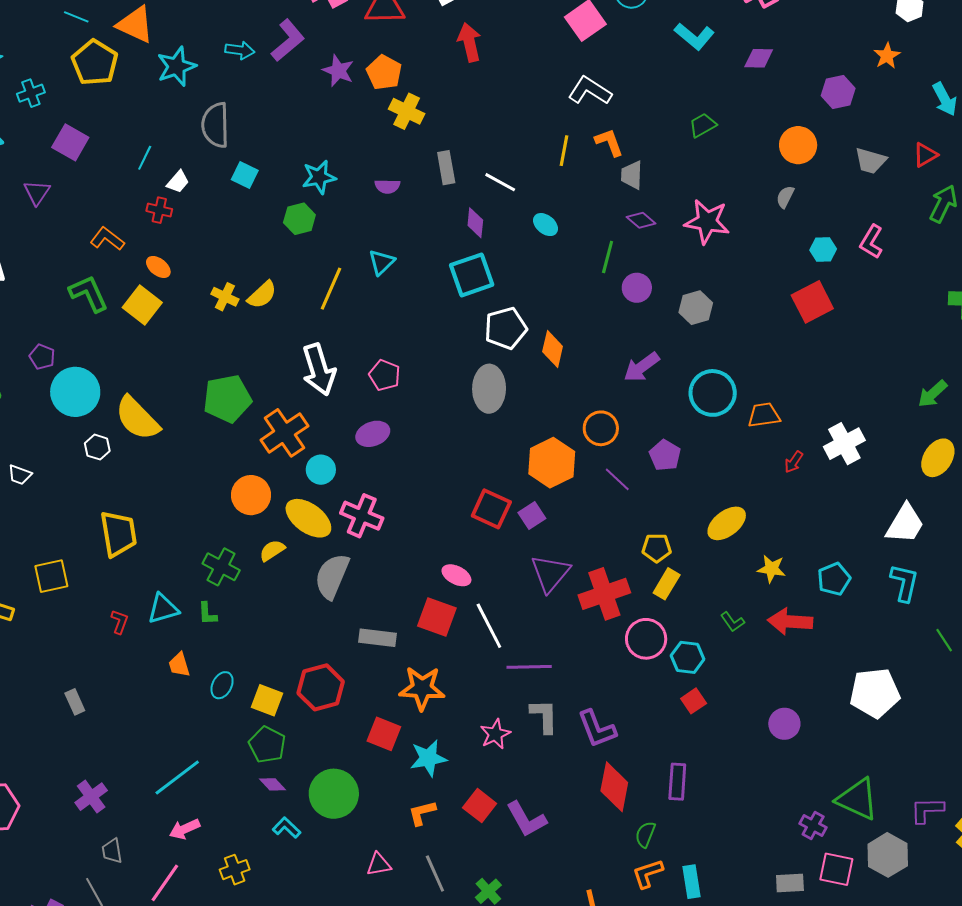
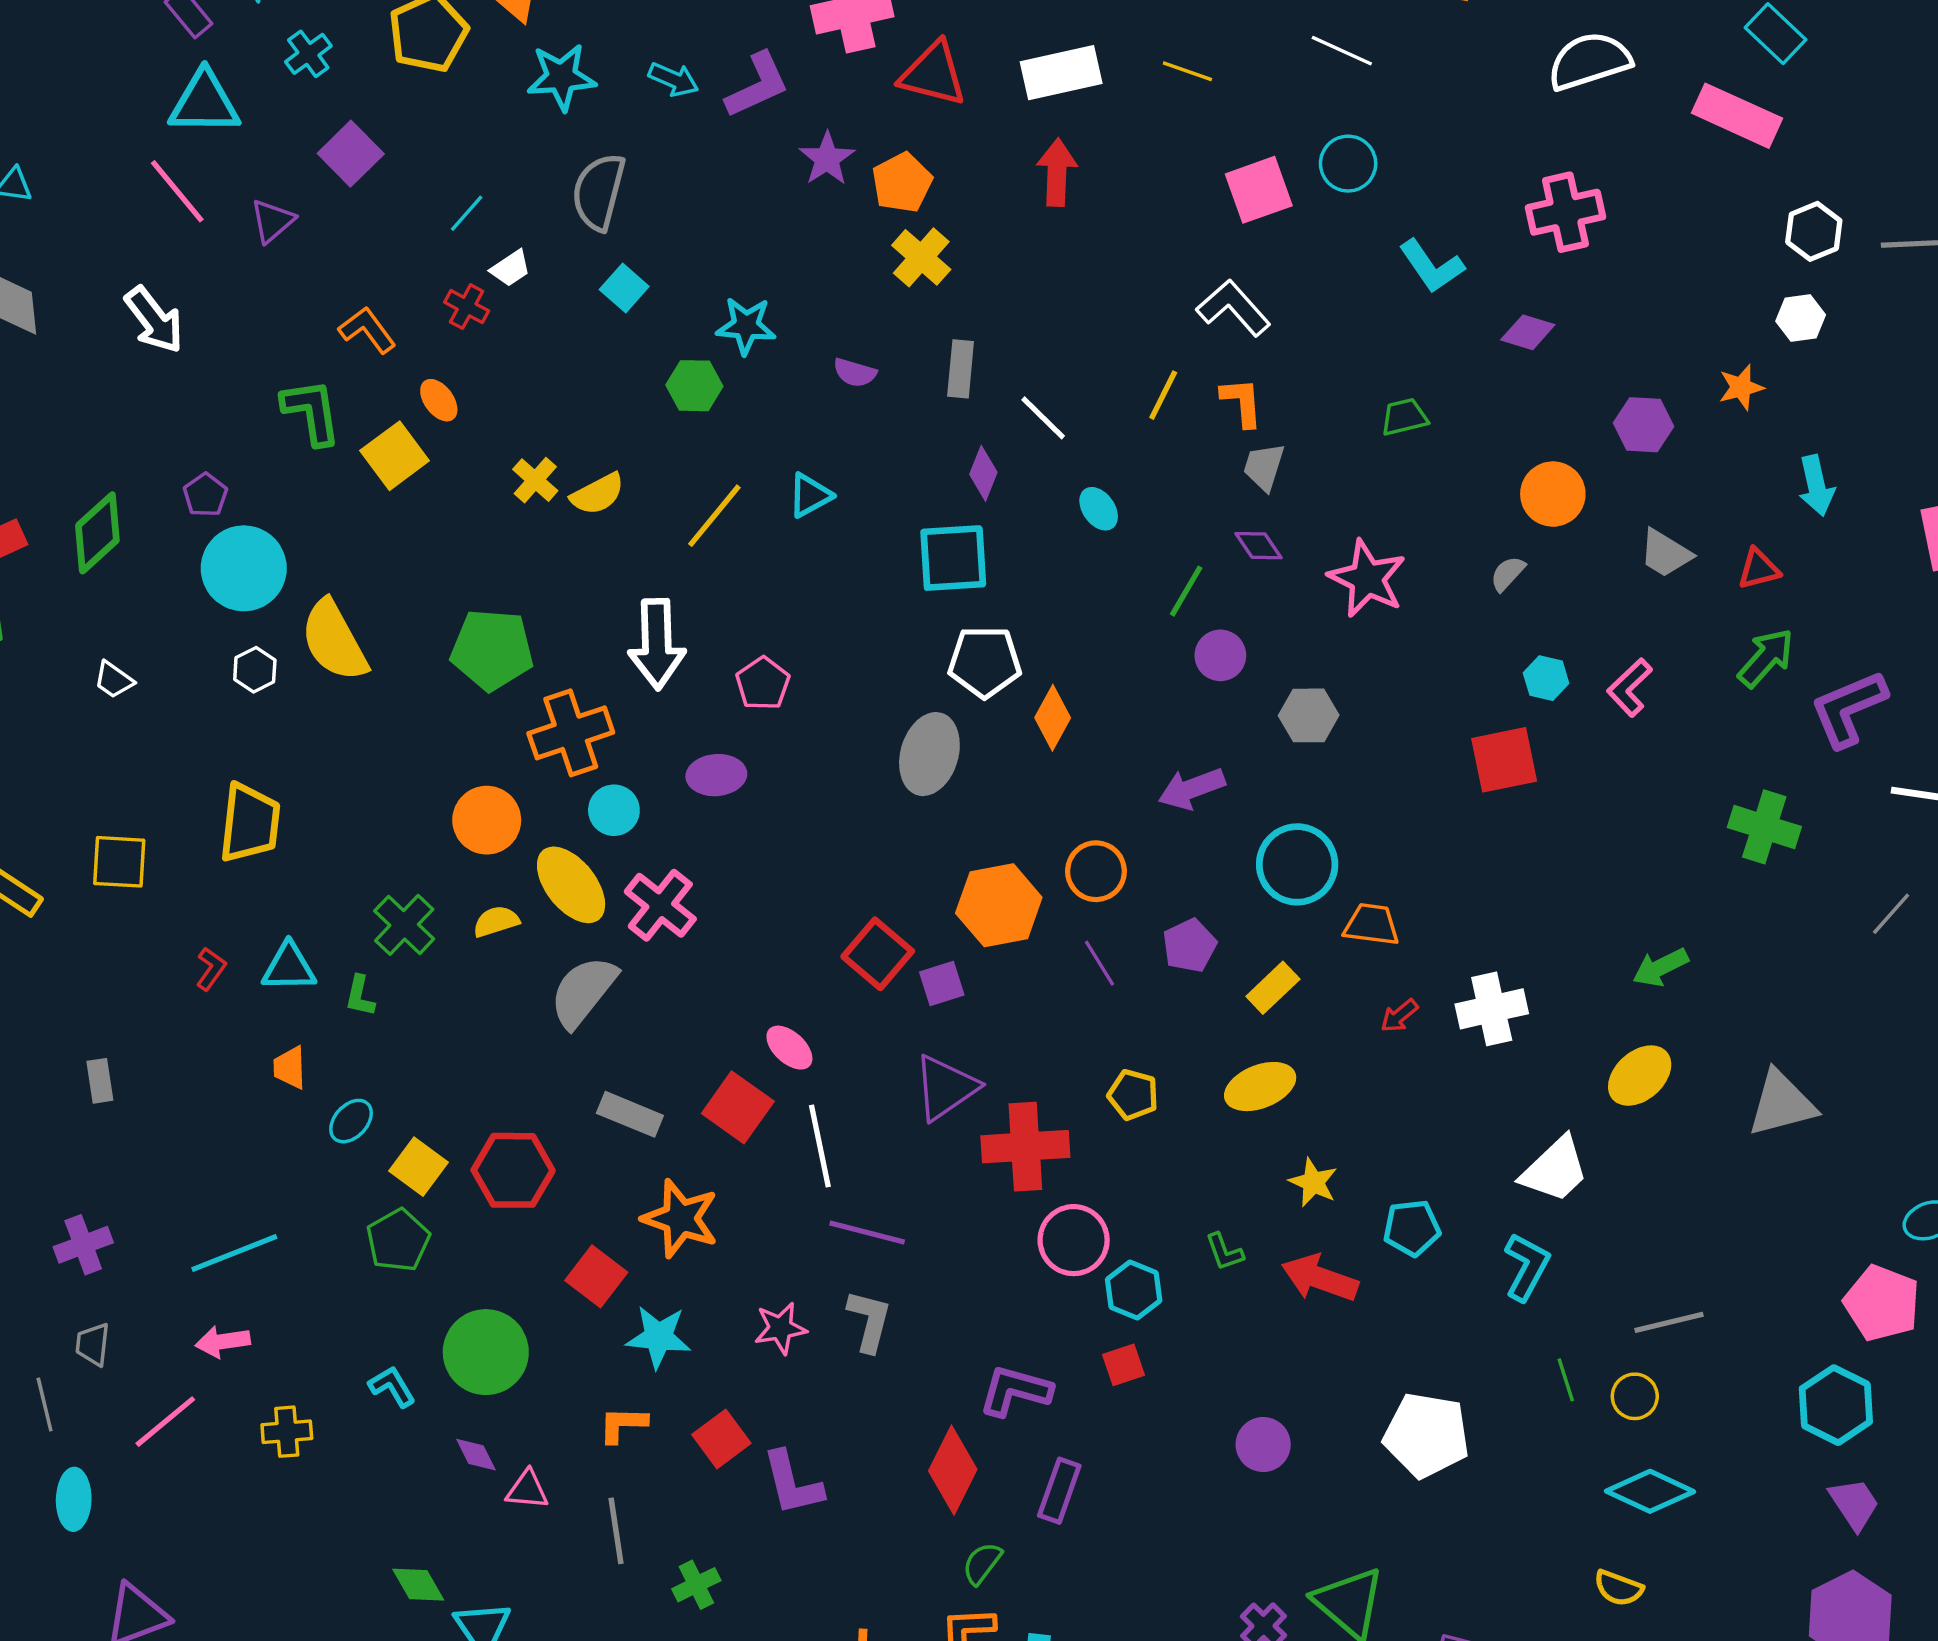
cyan cross: (31, 93) -> (308, 54), turned -32
yellow rectangle: (667, 584) -> (1273, 988), moved
purple L-shape: (597, 729) -> (1015, 1391), moved, turned 111
purple diamond: (273, 784) -> (476, 1455), moved

